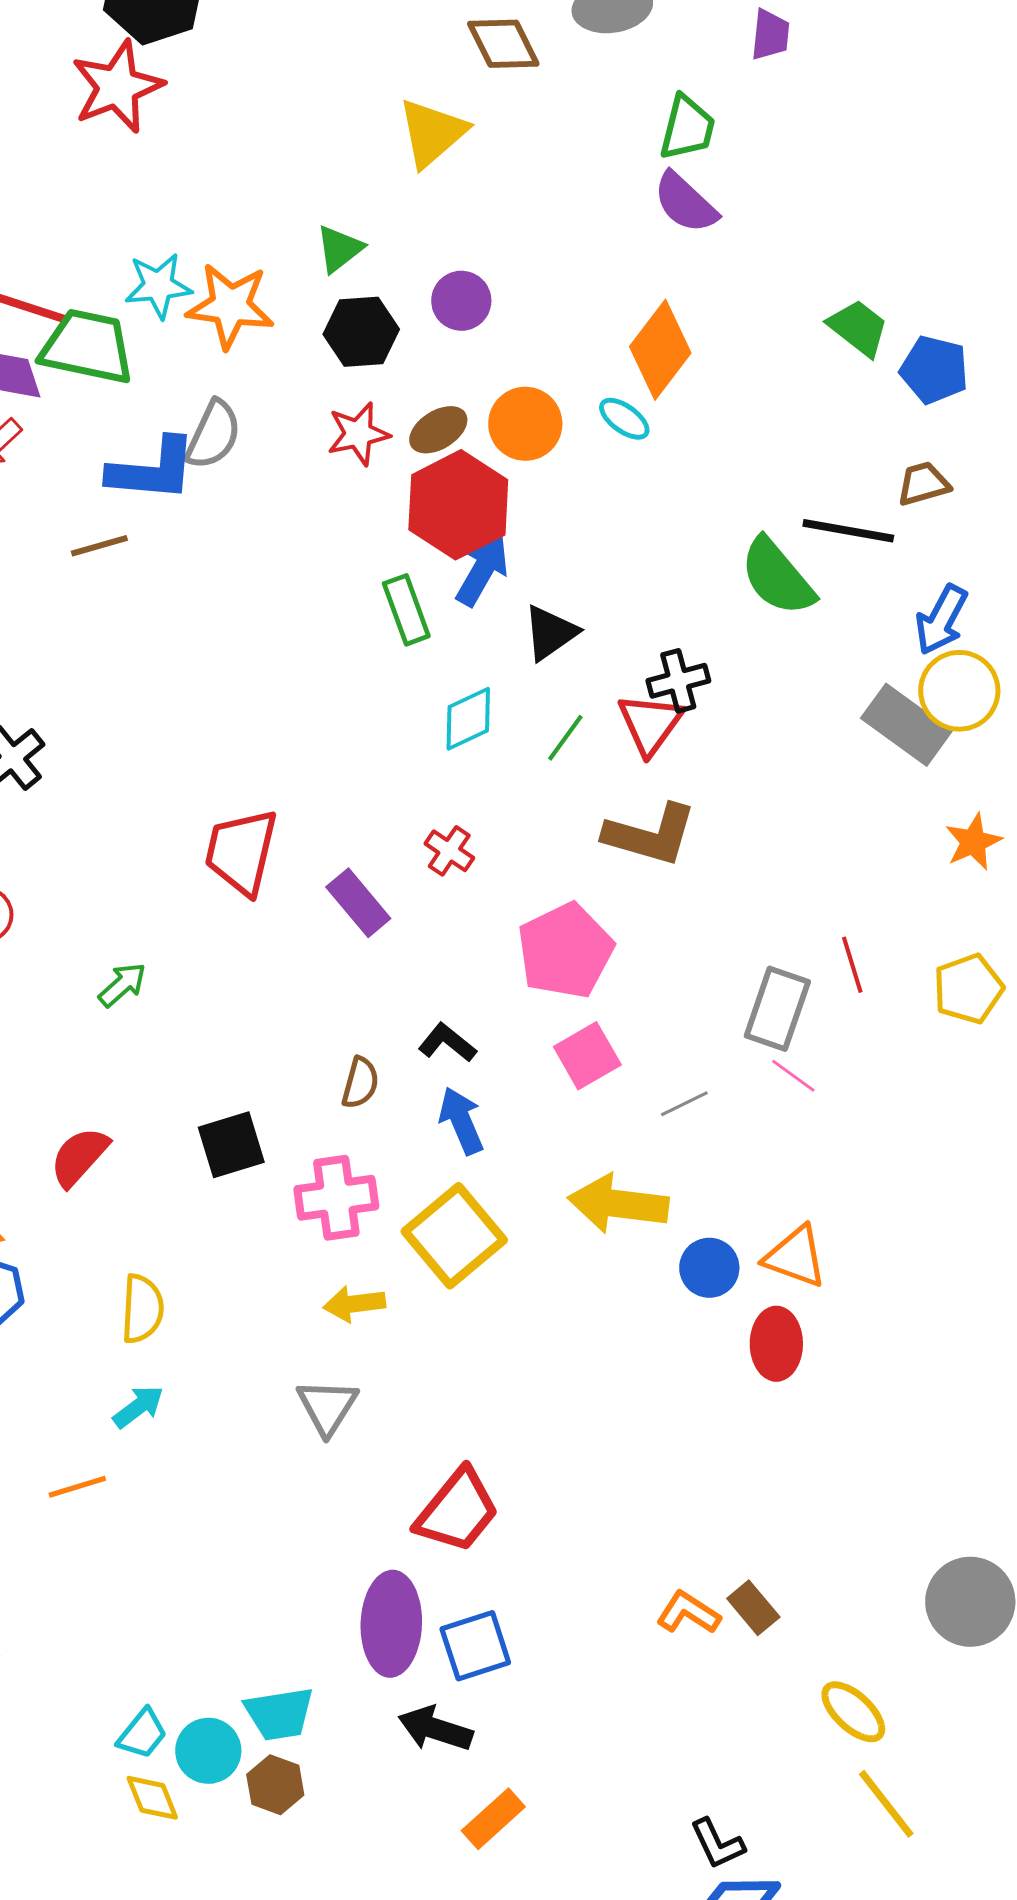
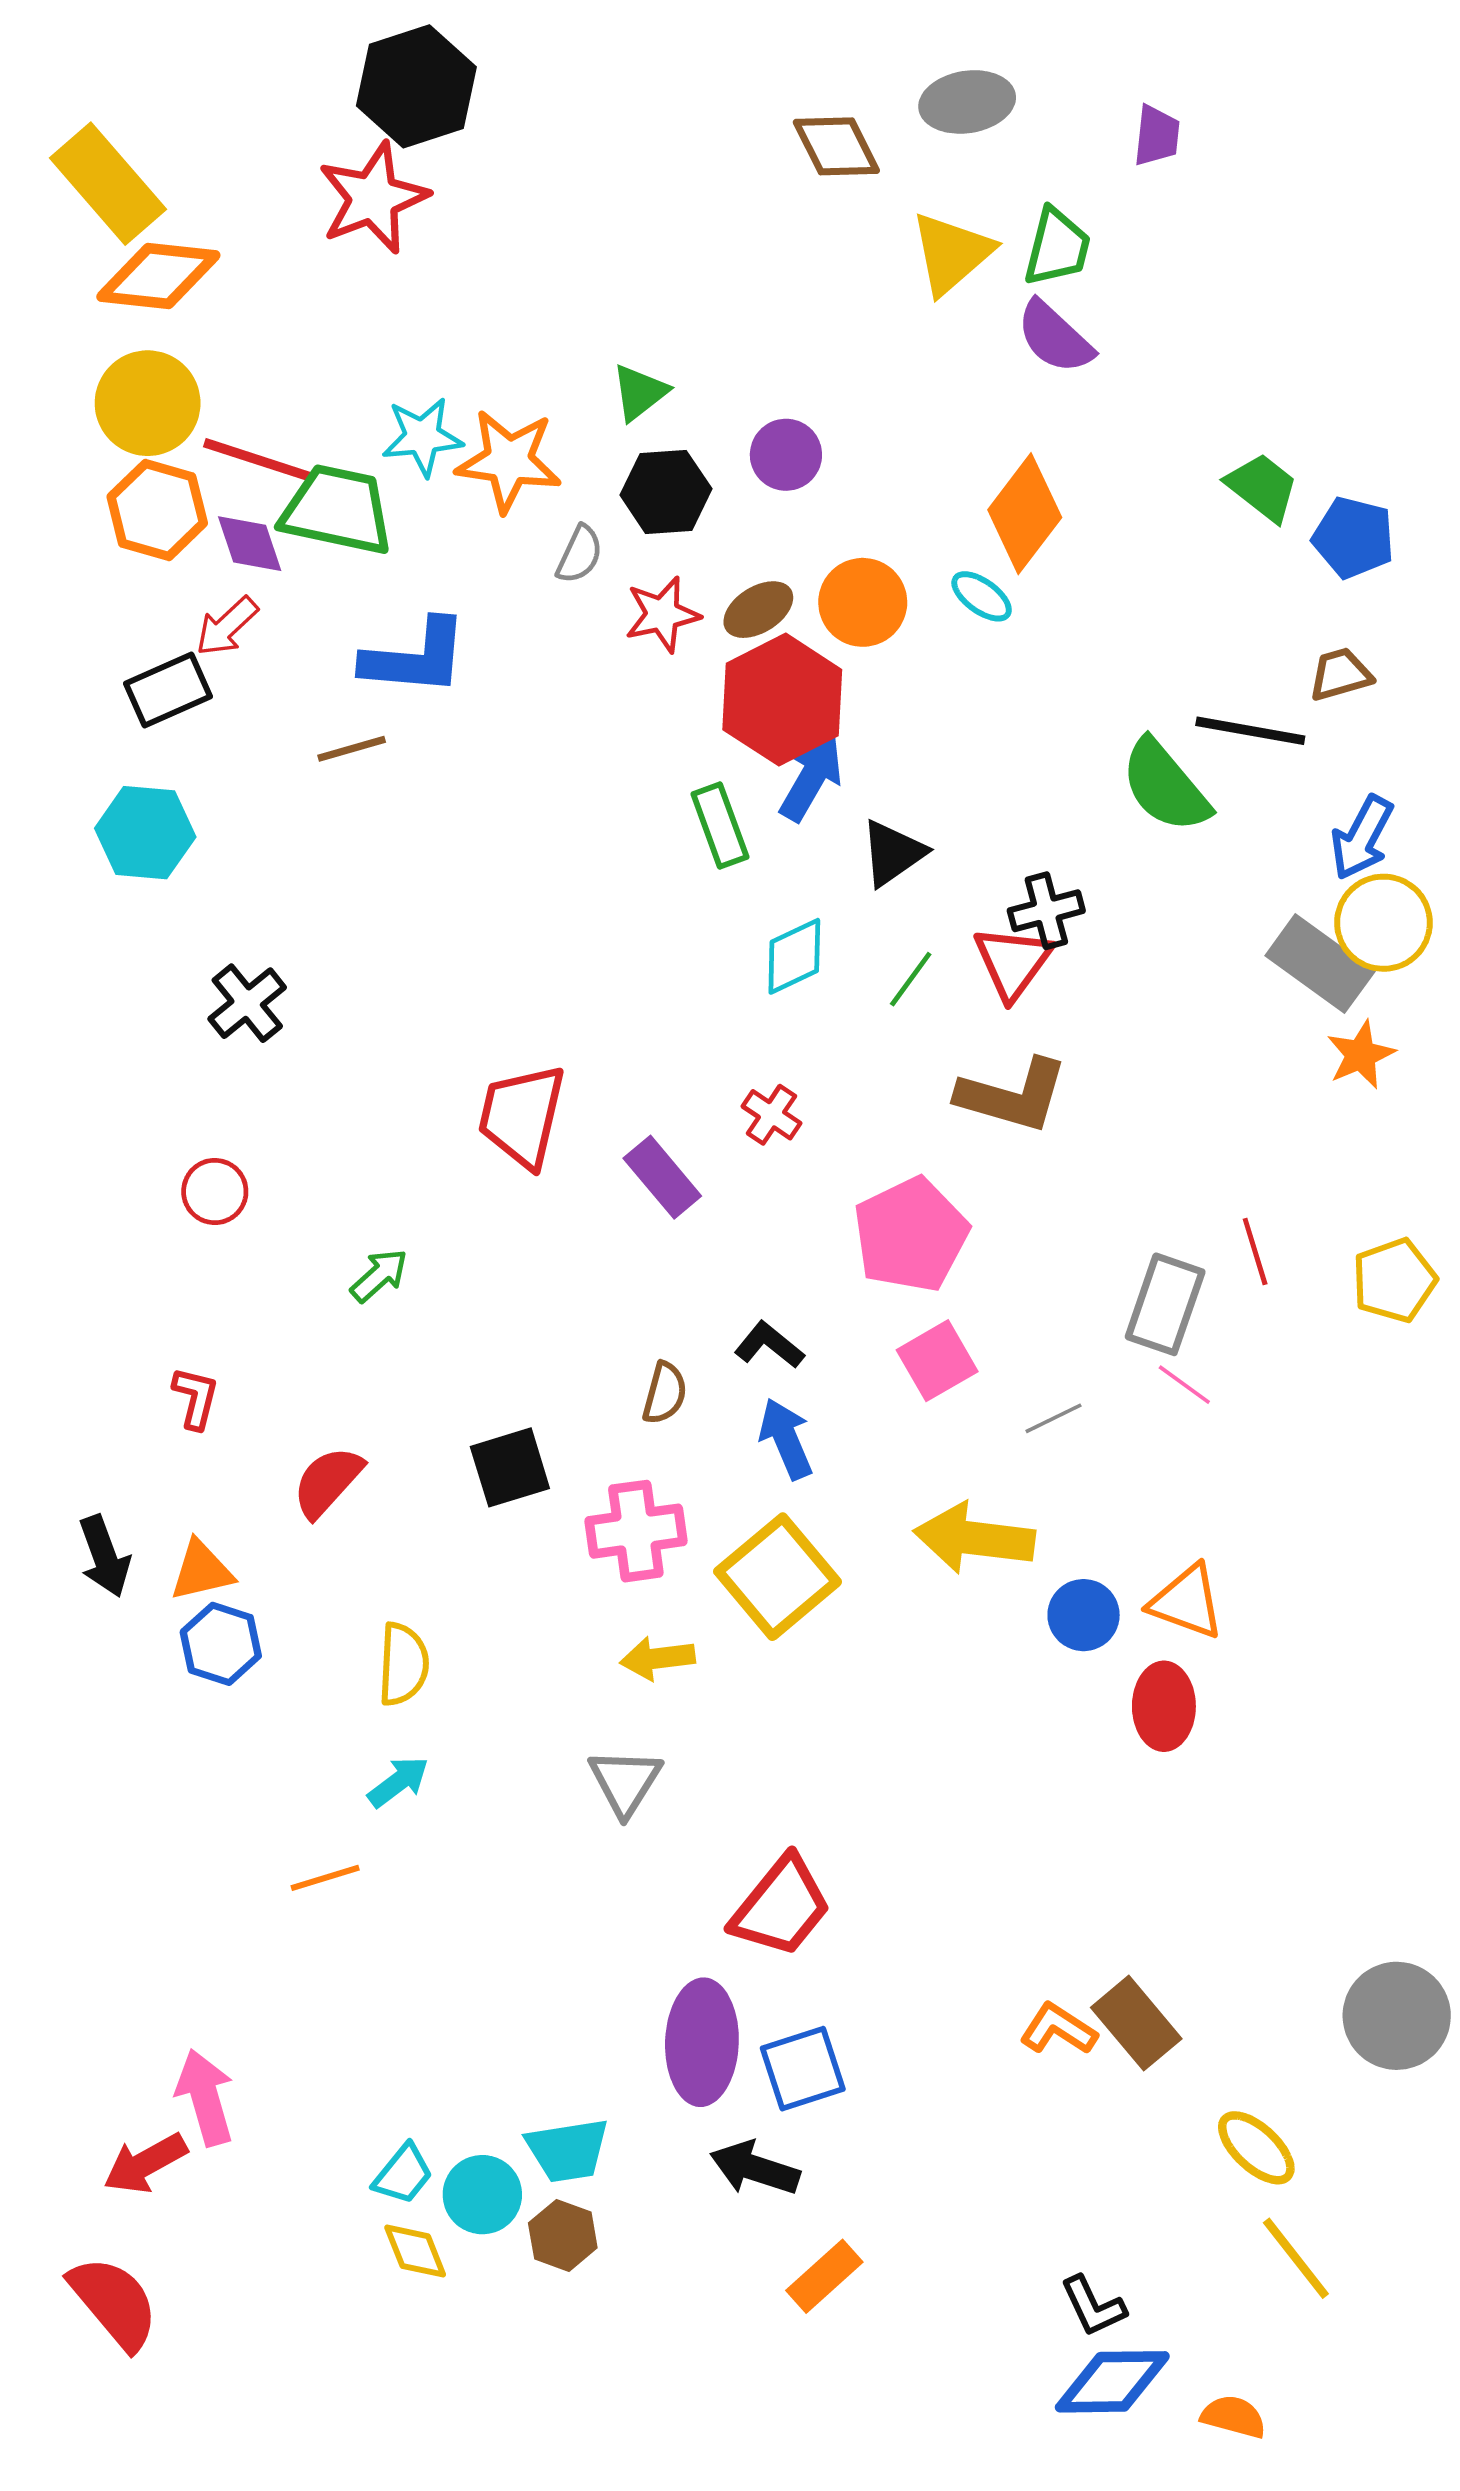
yellow triangle: (432, 133) -> (952, 253), moved
gray semicircle: (213, 435) -> (580, 554), moved, size x0.7
orange star: (973, 842) -> (1361, 1055), moved
brown rectangle: (753, 1608) -> (1136, 2023), size x1.4

